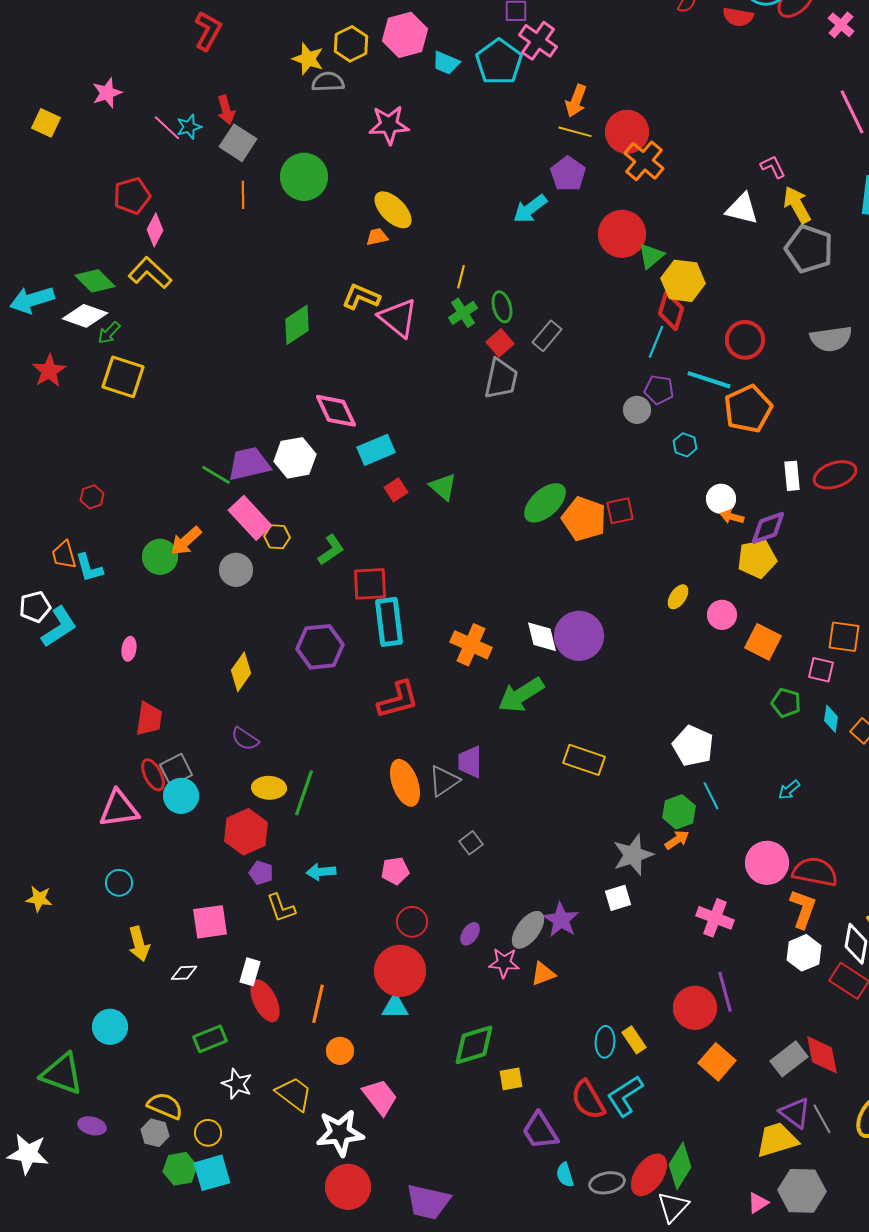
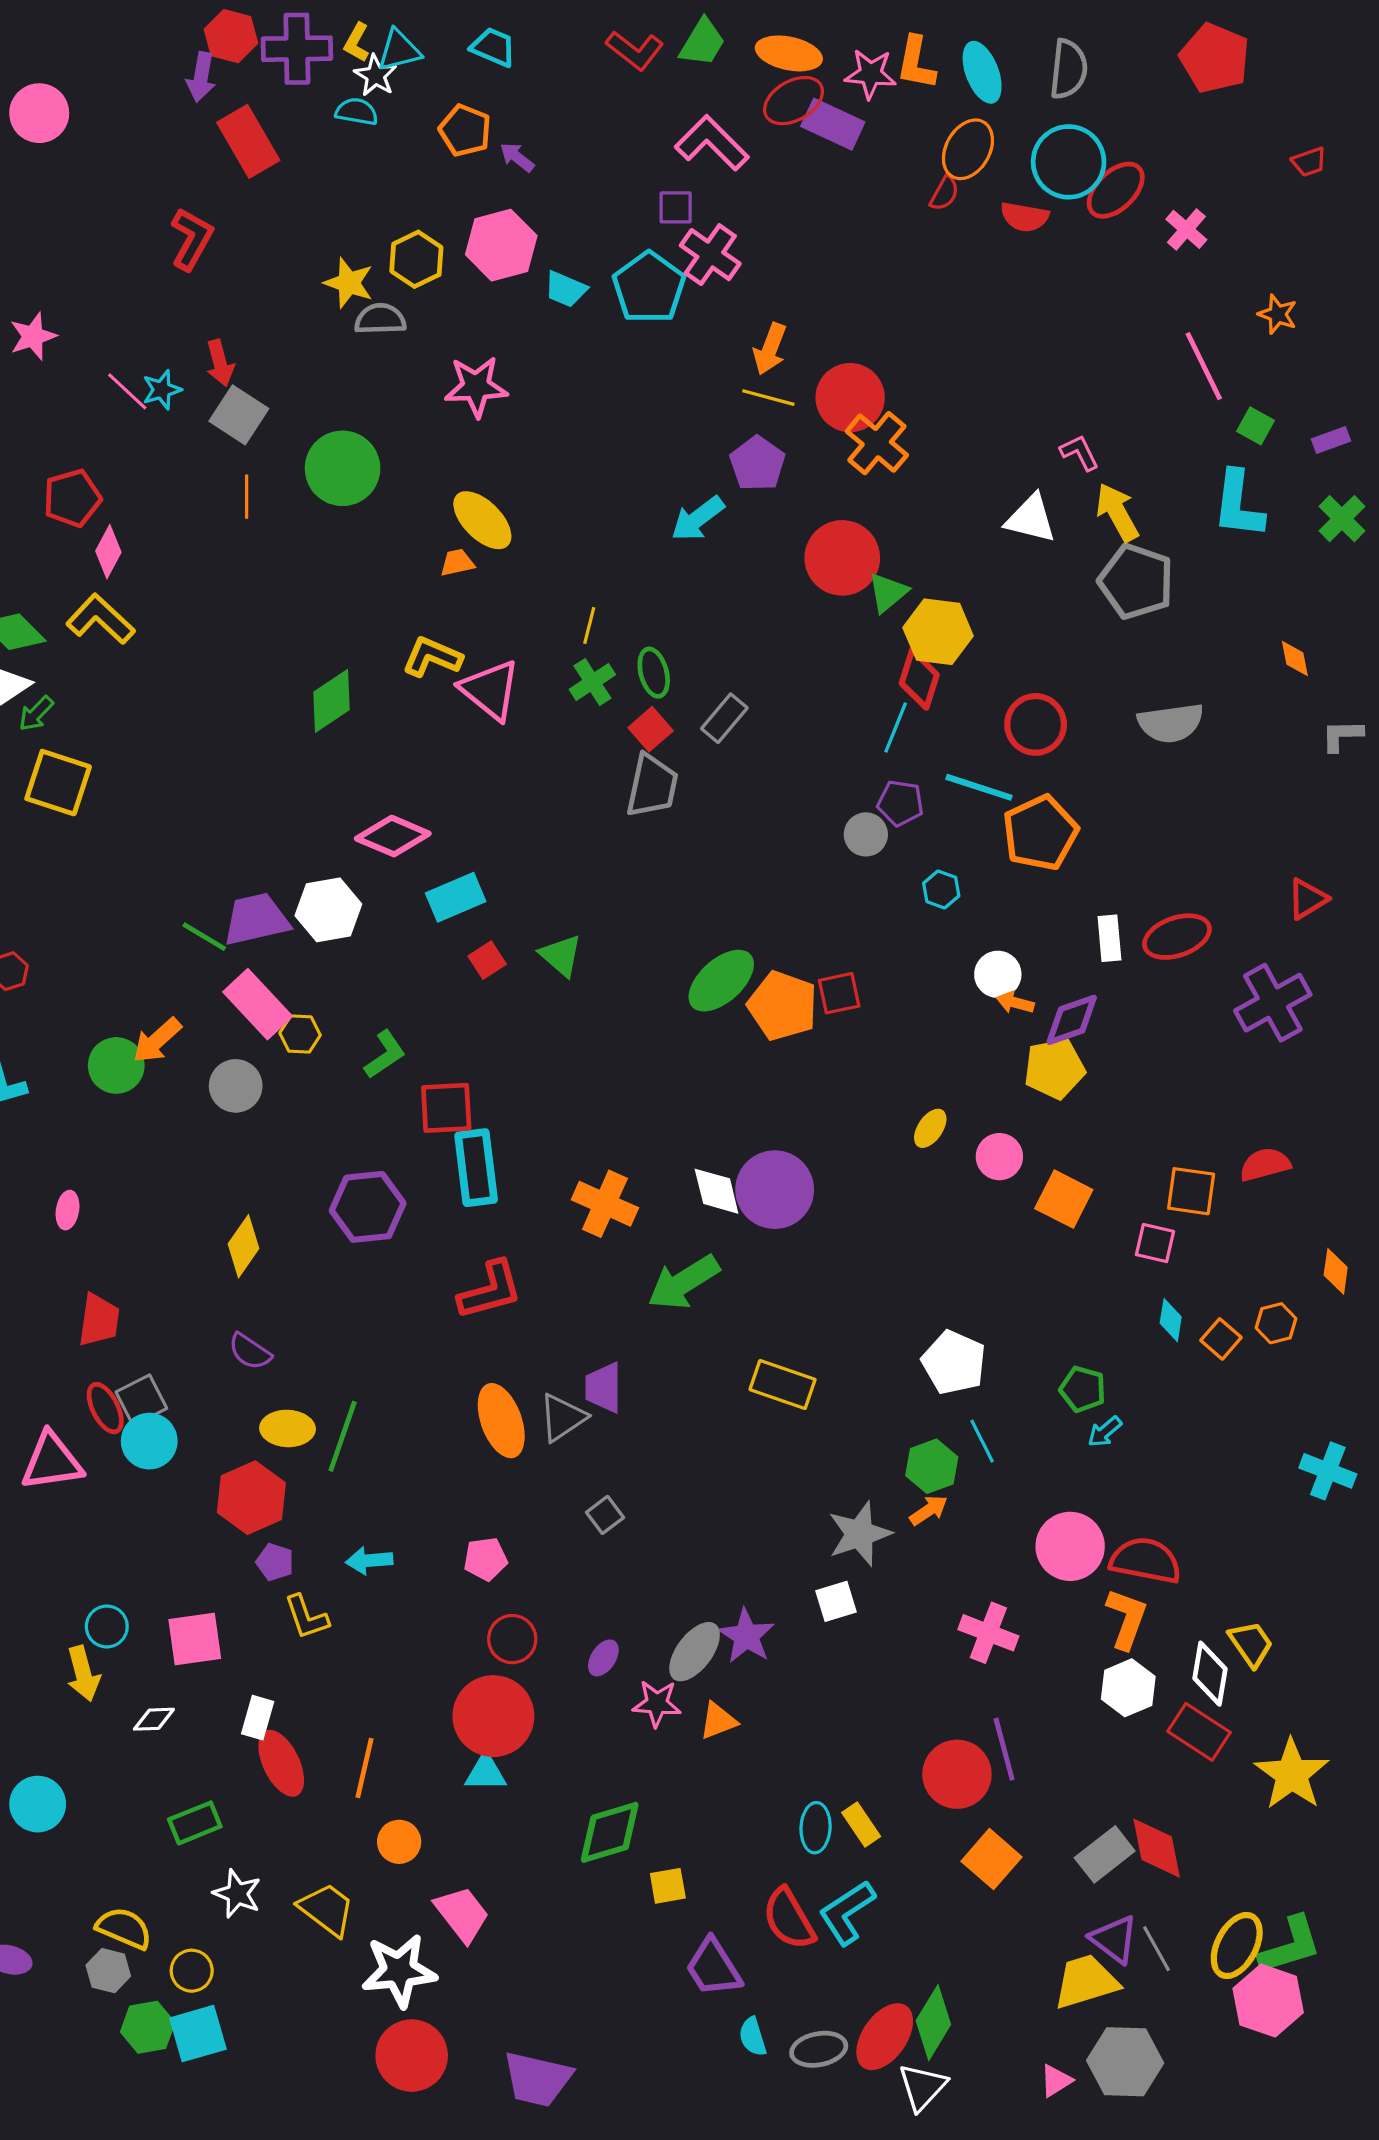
pink diamond: (336, 411) -> (393, 836), turned -42
green pentagon: (786, 703) -> (1083, 1389), moved
cyan circle: (119, 883) -> (107, 1626), moved

